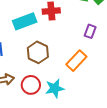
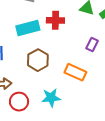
orange rectangle: (76, 61) -> (75, 72), turned 65
red circle: (31, 85) -> (19, 102), moved

